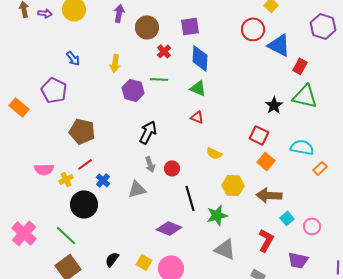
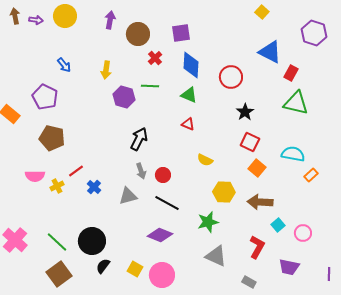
red circle: (253, 29) -> (231, 77), moved
black star: (274, 105) -> (245, 112), moved
brown pentagon: (82, 131) -> (52, 138), moved
black line: (190, 198) -> (167, 203), moved, turned -45
black circle: (84, 204) -> (92, 241), moved

